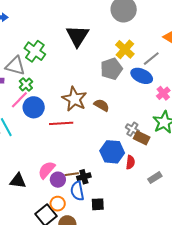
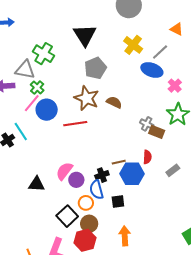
gray pentagon: (111, 69) -> (95, 68), moved
blue hexagon: (112, 152) -> (132, 174), moved
brown line: (72, 174) -> (119, 162), moved
orange circle: (58, 204) -> (86, 203), moved

